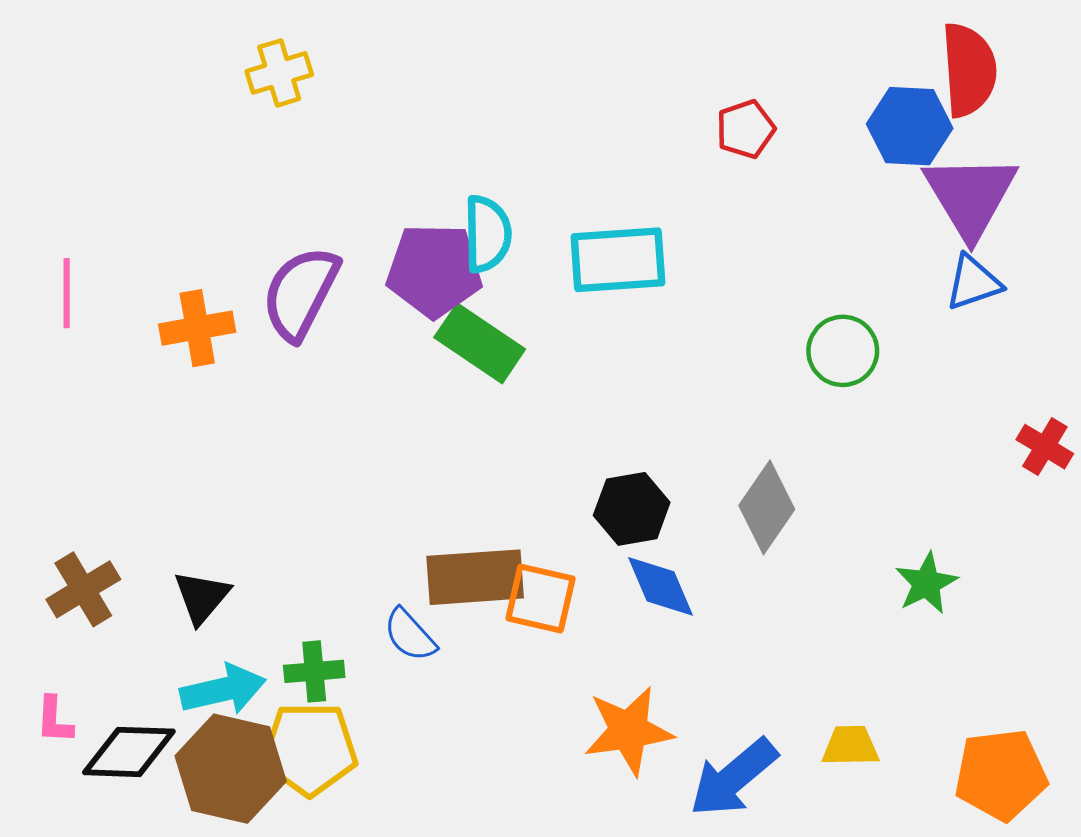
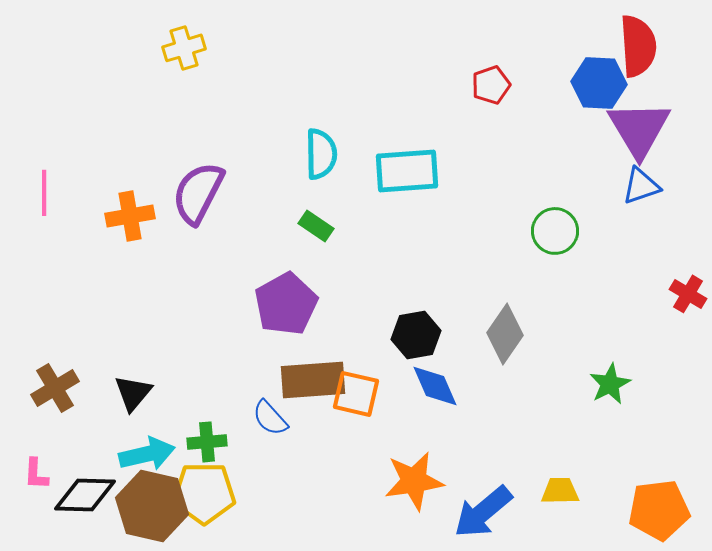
purple pentagon: (434, 270) -> (286, 304), moved, turned -30
green rectangle: (480, 343) -> (316, 226), size x0.6

